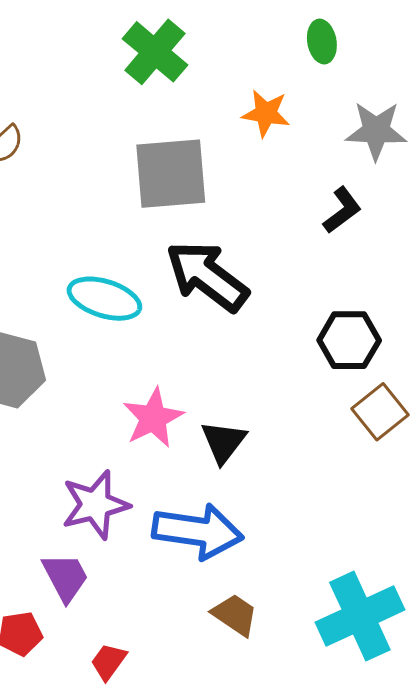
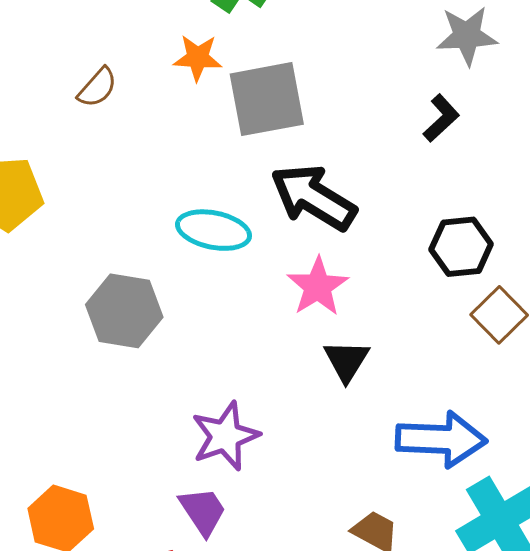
orange star: (266, 113) -> (198, 58), moved
pink star: (153, 418) -> (318, 286), moved
blue arrow: (198, 531) -> (441, 439), moved

